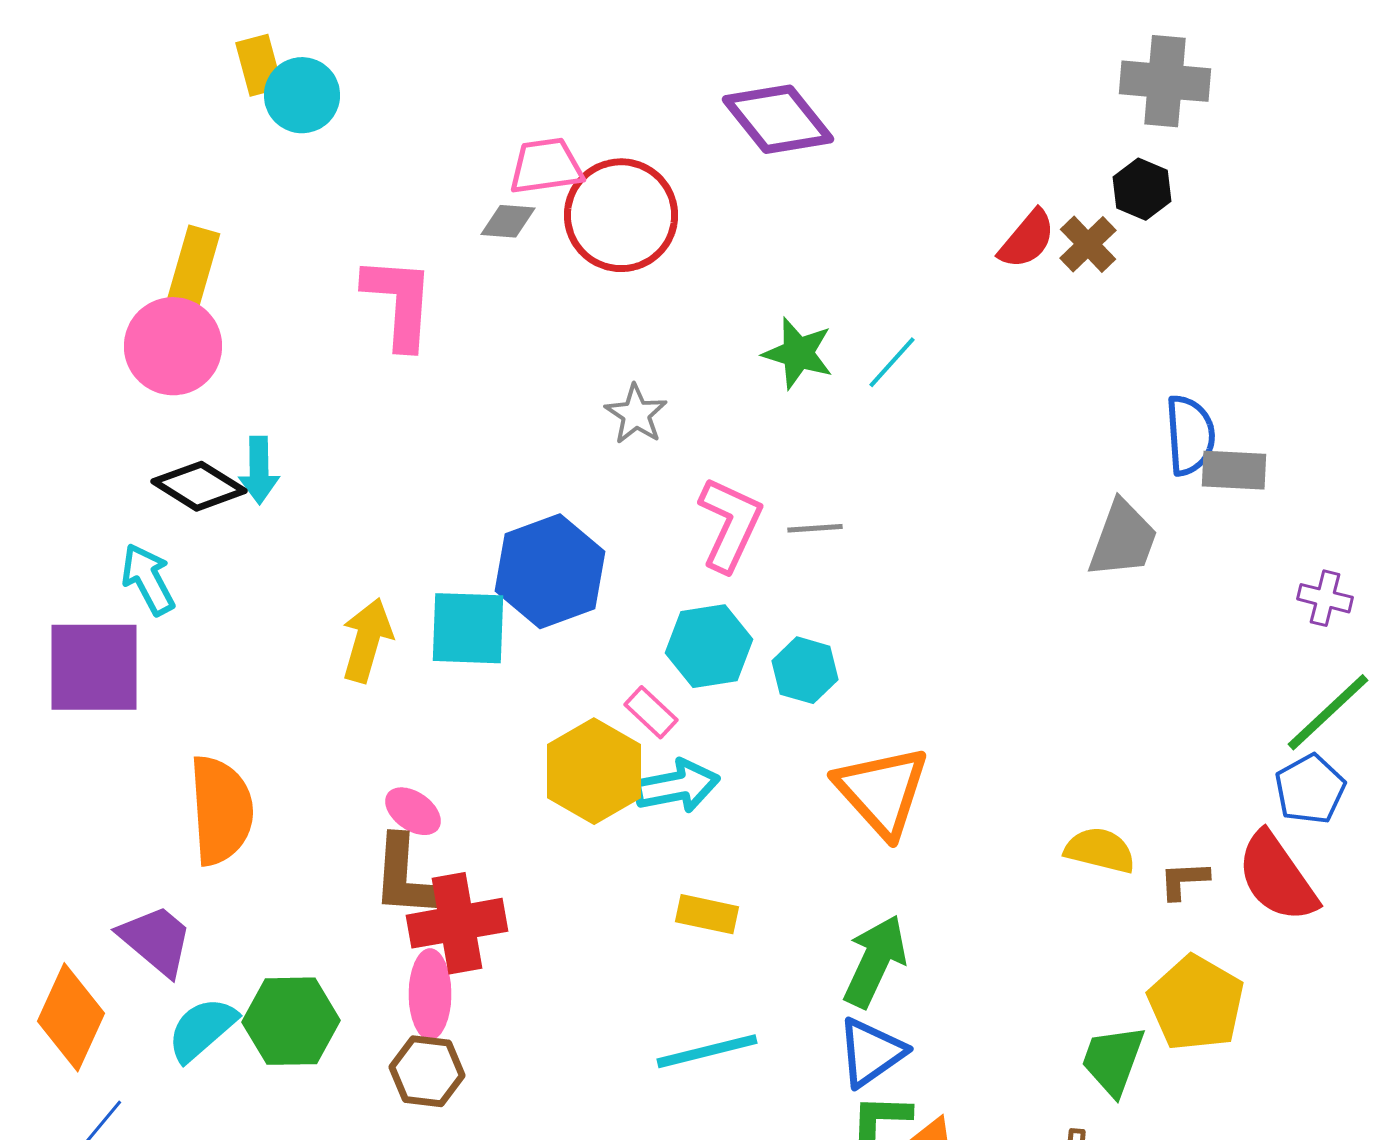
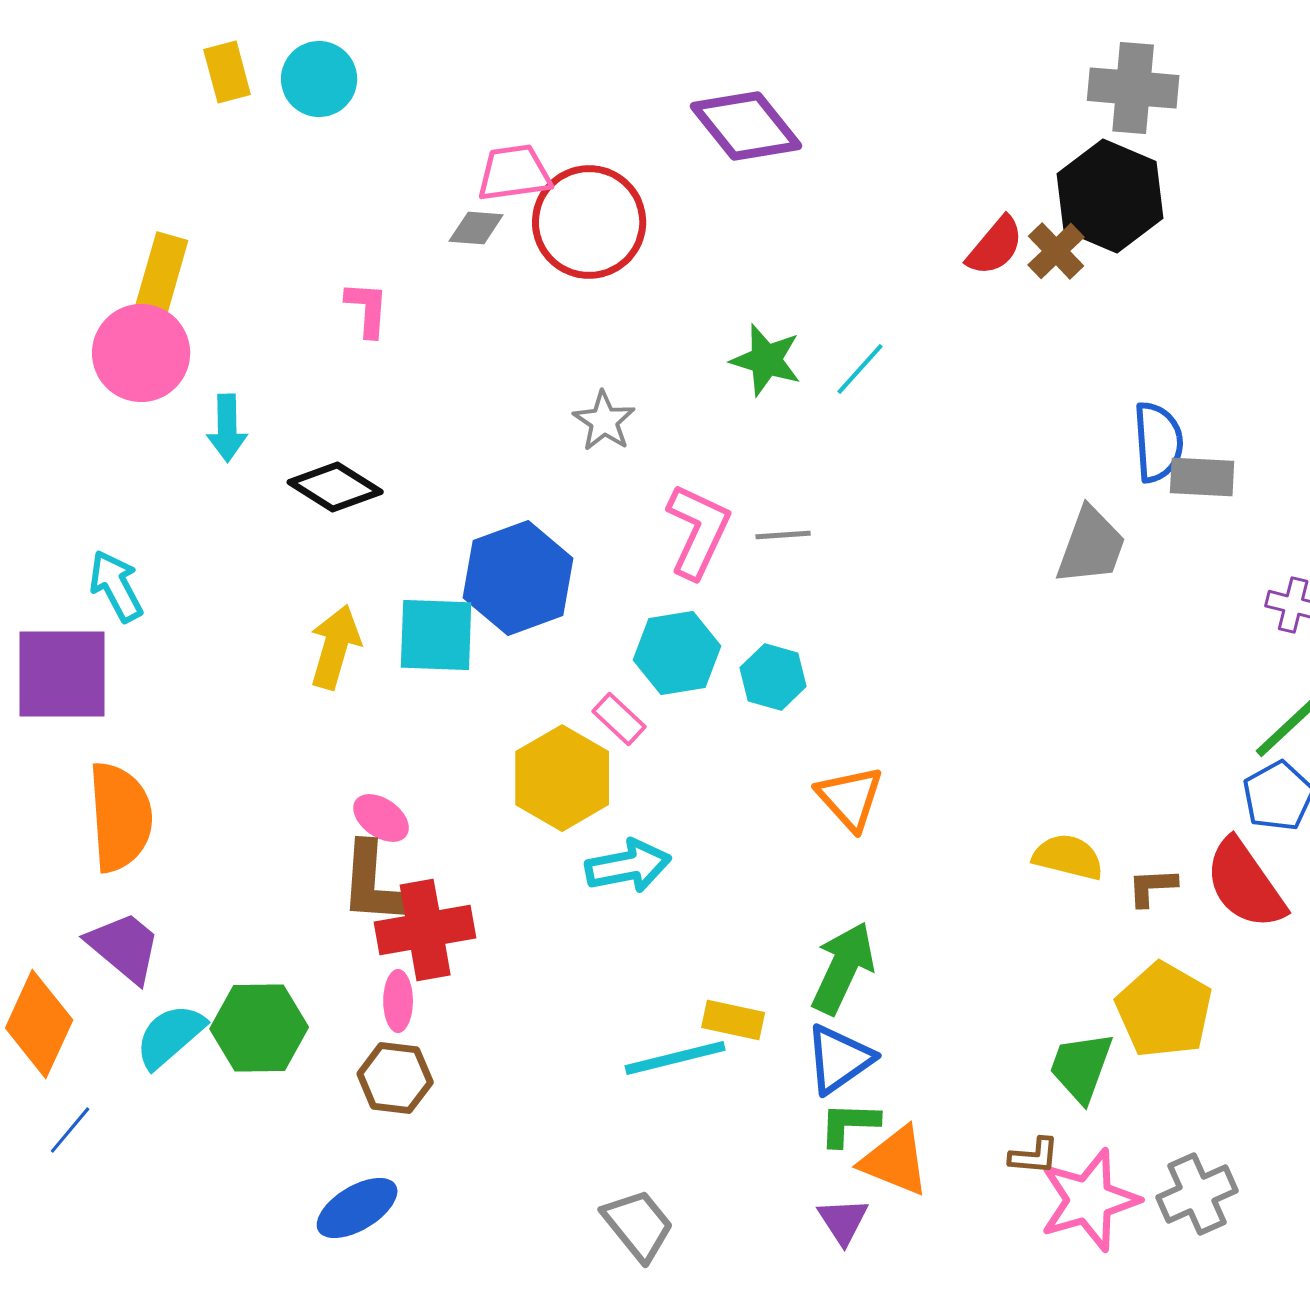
cyan circle: (302, 95) -> (319, 79), moved
black hexagon: (1142, 189) -> (1110, 196), size x1.8
pink L-shape: (399, 302) -> (367, 309), size x0.6
cyan arrow: (259, 470) -> (227, 428), moved
black diamond: (199, 486) -> (335, 487), moved
cyan arrow: (677, 786) -> (628, 866), moved
orange triangle: (882, 791) -> (850, 798), size x0.7
orange semicircle: (221, 810) -> (120, 817), moved
yellow rectangle: (707, 914) -> (733, 1020), moved
pink ellipse: (430, 994) -> (398, 1001), size x0.7

